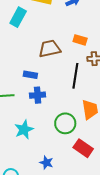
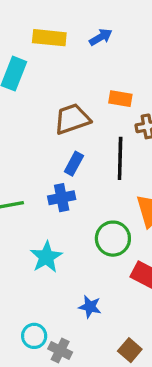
blue rectangle: (30, 75) -> (74, 164), moved, turned -64

